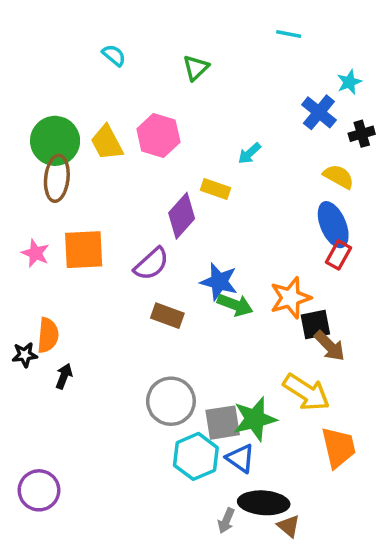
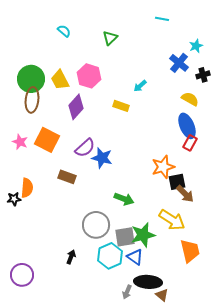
purple diamond: (182, 216) -> (76, 107), moved
orange square: (84, 250) -> (47, 140), turned 30
blue star: (219, 282) -> (102, 158), moved
green arrow: (235, 305) -> (124, 199), moved
brown rectangle: (167, 316) -> (67, 177), moved
black arrow: (64, 376) -> (71, 257), moved

